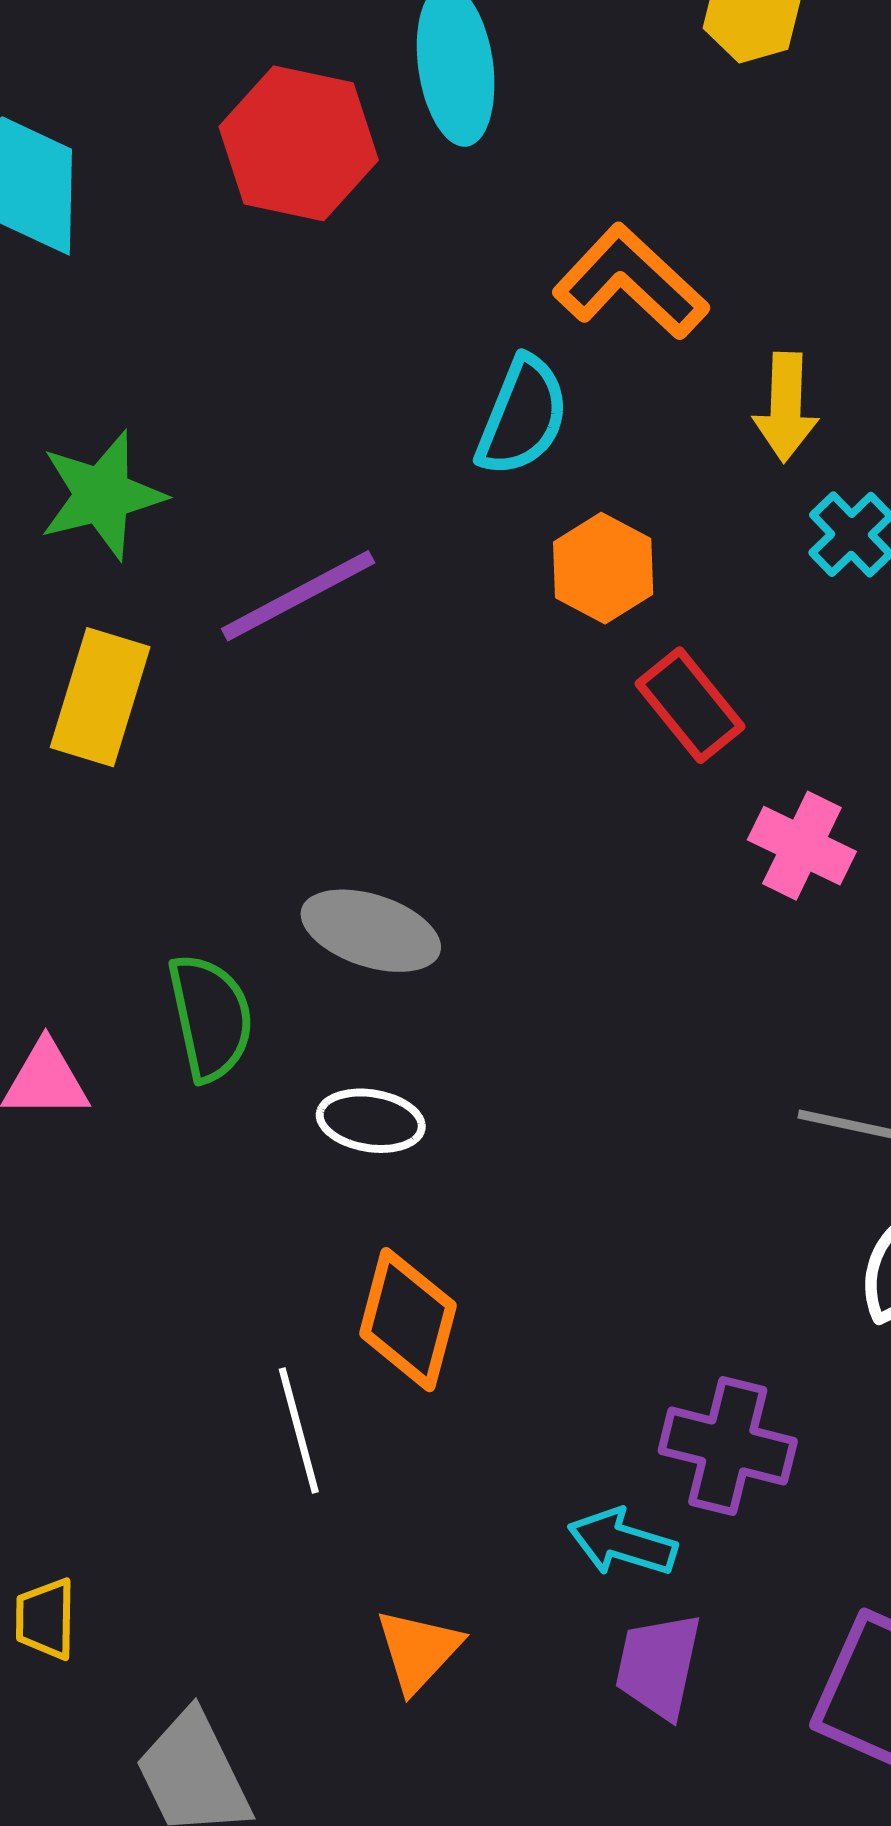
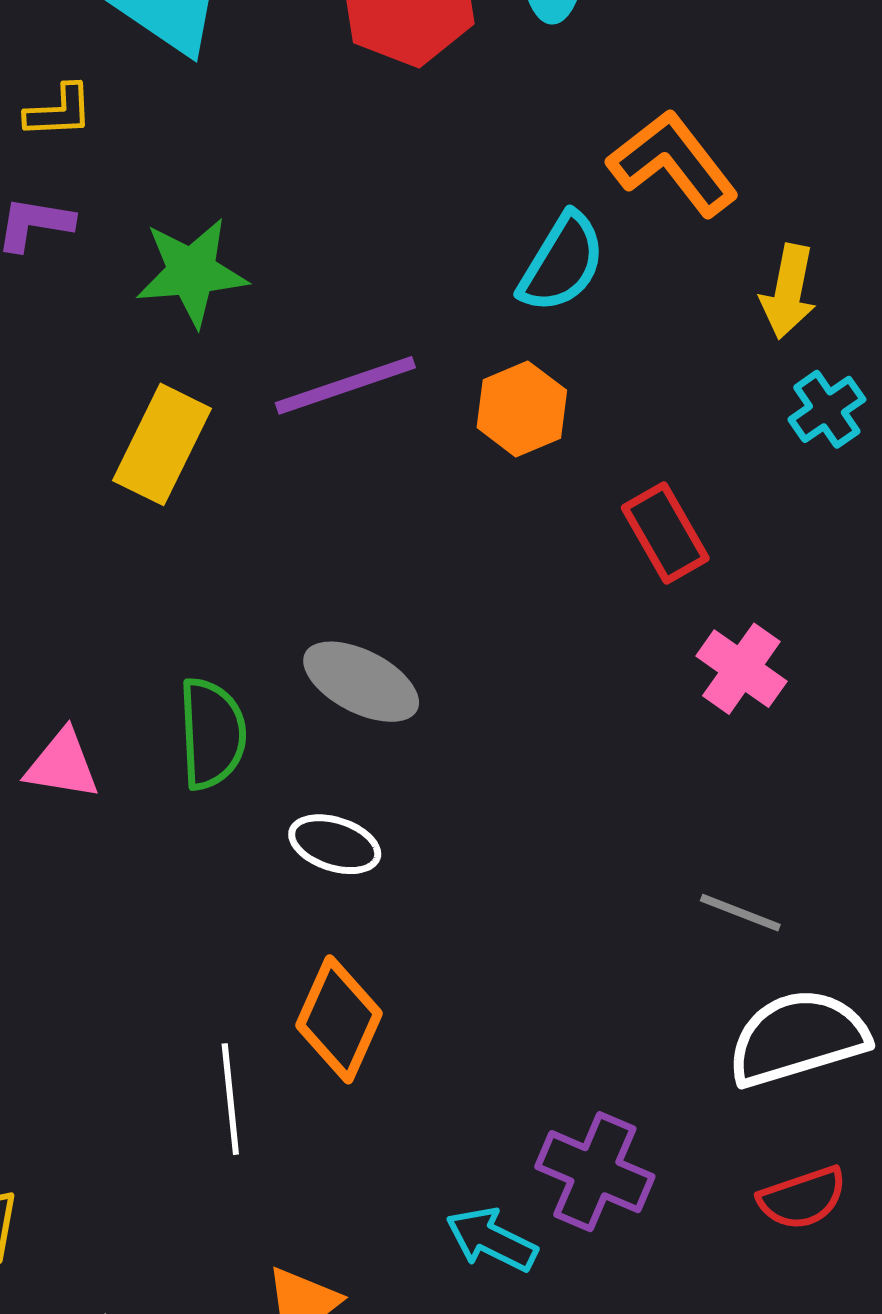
orange hexagon: (603, 568) -> (522, 409), moved

